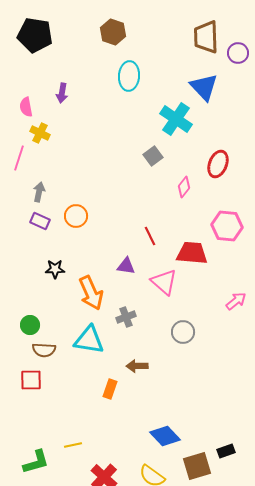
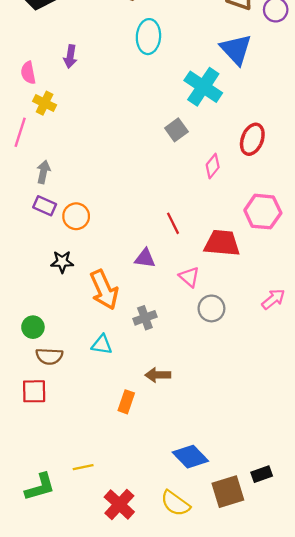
orange circle: (76, 216) -> (76, 216), moved
pink triangle: (164, 282) -> (189, 277), size x0.7
gray circle: (183, 332) -> (211, 308), moved
cyan triangle: (89, 340) -> (102, 345), size x0.6

